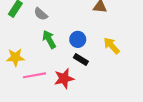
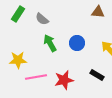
black rectangle: (81, 59) -> (97, 75), moved

